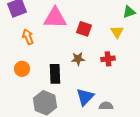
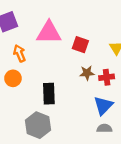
brown star: (78, 59) -> (87, 73), moved
orange circle: (22, 69) -> (13, 78), moved
blue triangle: (85, 97) -> (103, 106), moved

